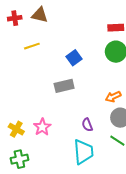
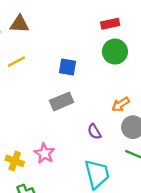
blue square: (74, 58) -> (68, 67), turned -35
purple semicircle: (87, 125) -> (94, 132), moved

